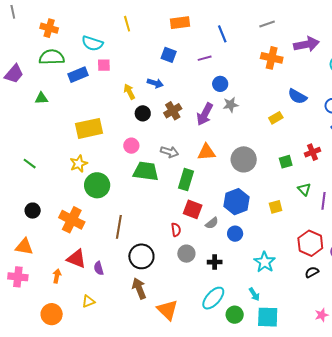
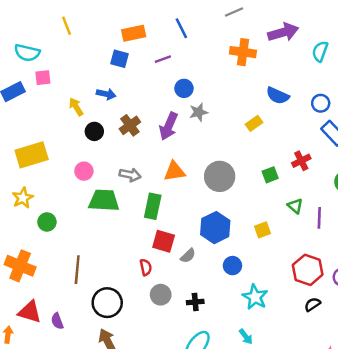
orange rectangle: (180, 23) -> (134, 33), moved
green circle: (97, 185) -> (47, 222), size x0.6
blue circle: (235, 234) -> (232, 266), moved

